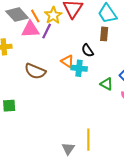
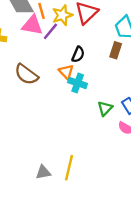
black semicircle: (88, 50) -> (78, 54), moved, turned -136
green triangle: (107, 84) -> (105, 108), turned 32
gray triangle: (68, 149) -> (43, 172), turned 32

